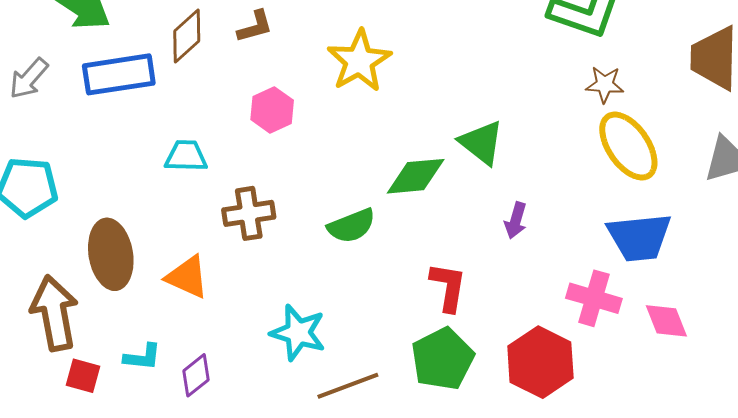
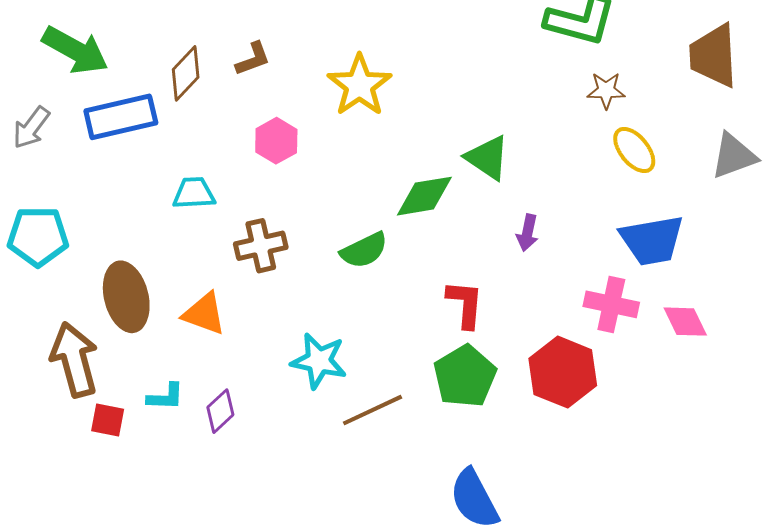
yellow ellipse: (628, 146) -> (634, 150), size x0.7

